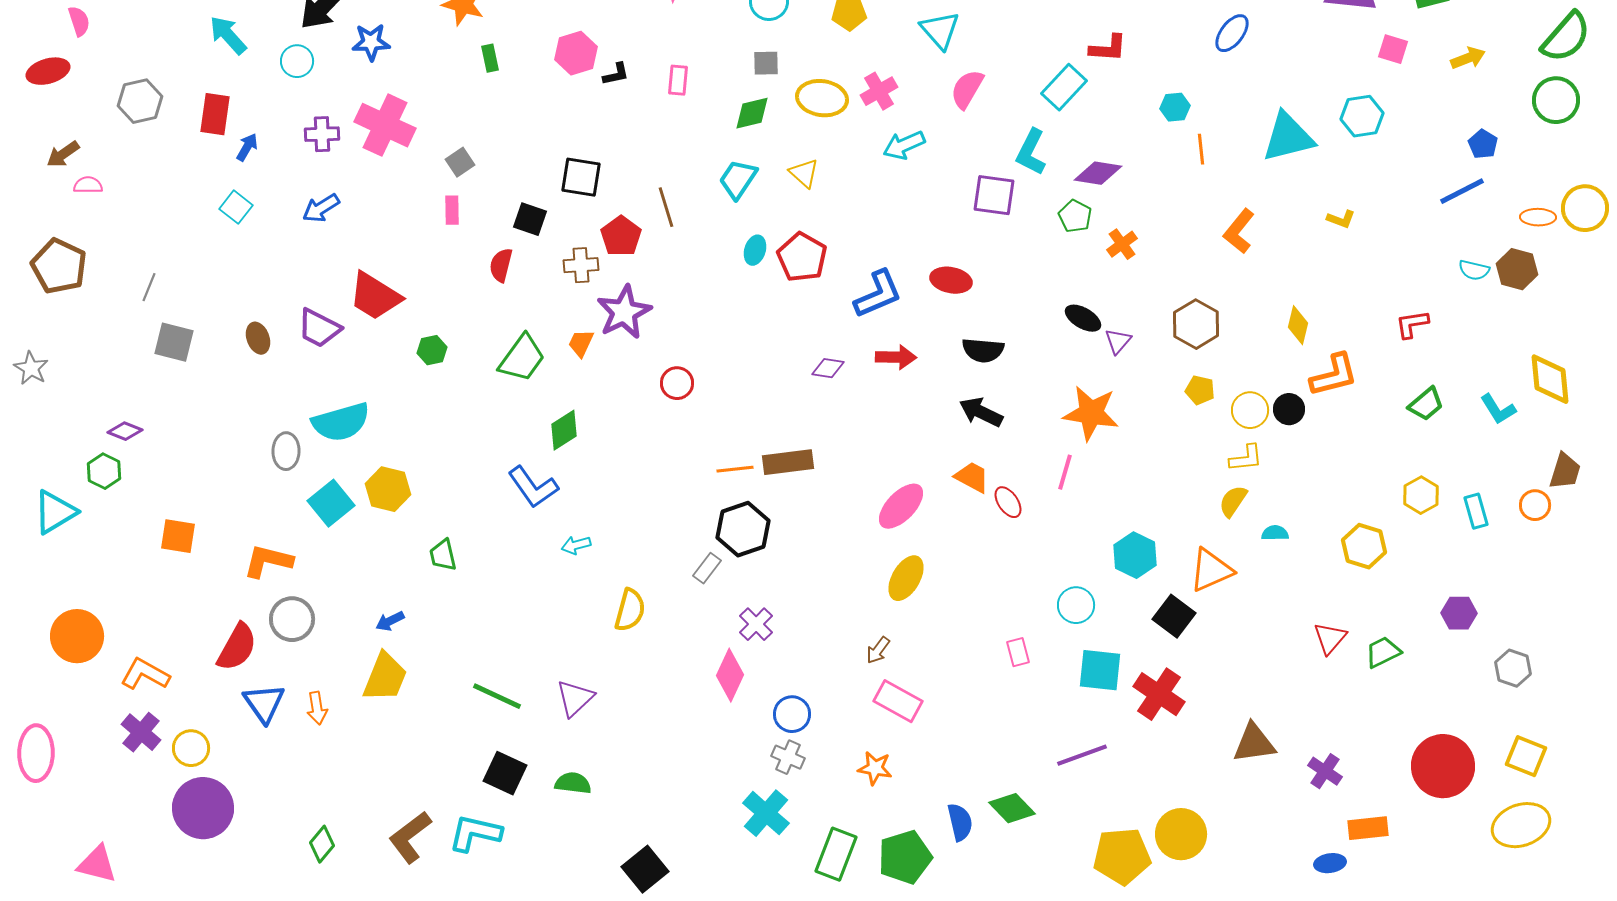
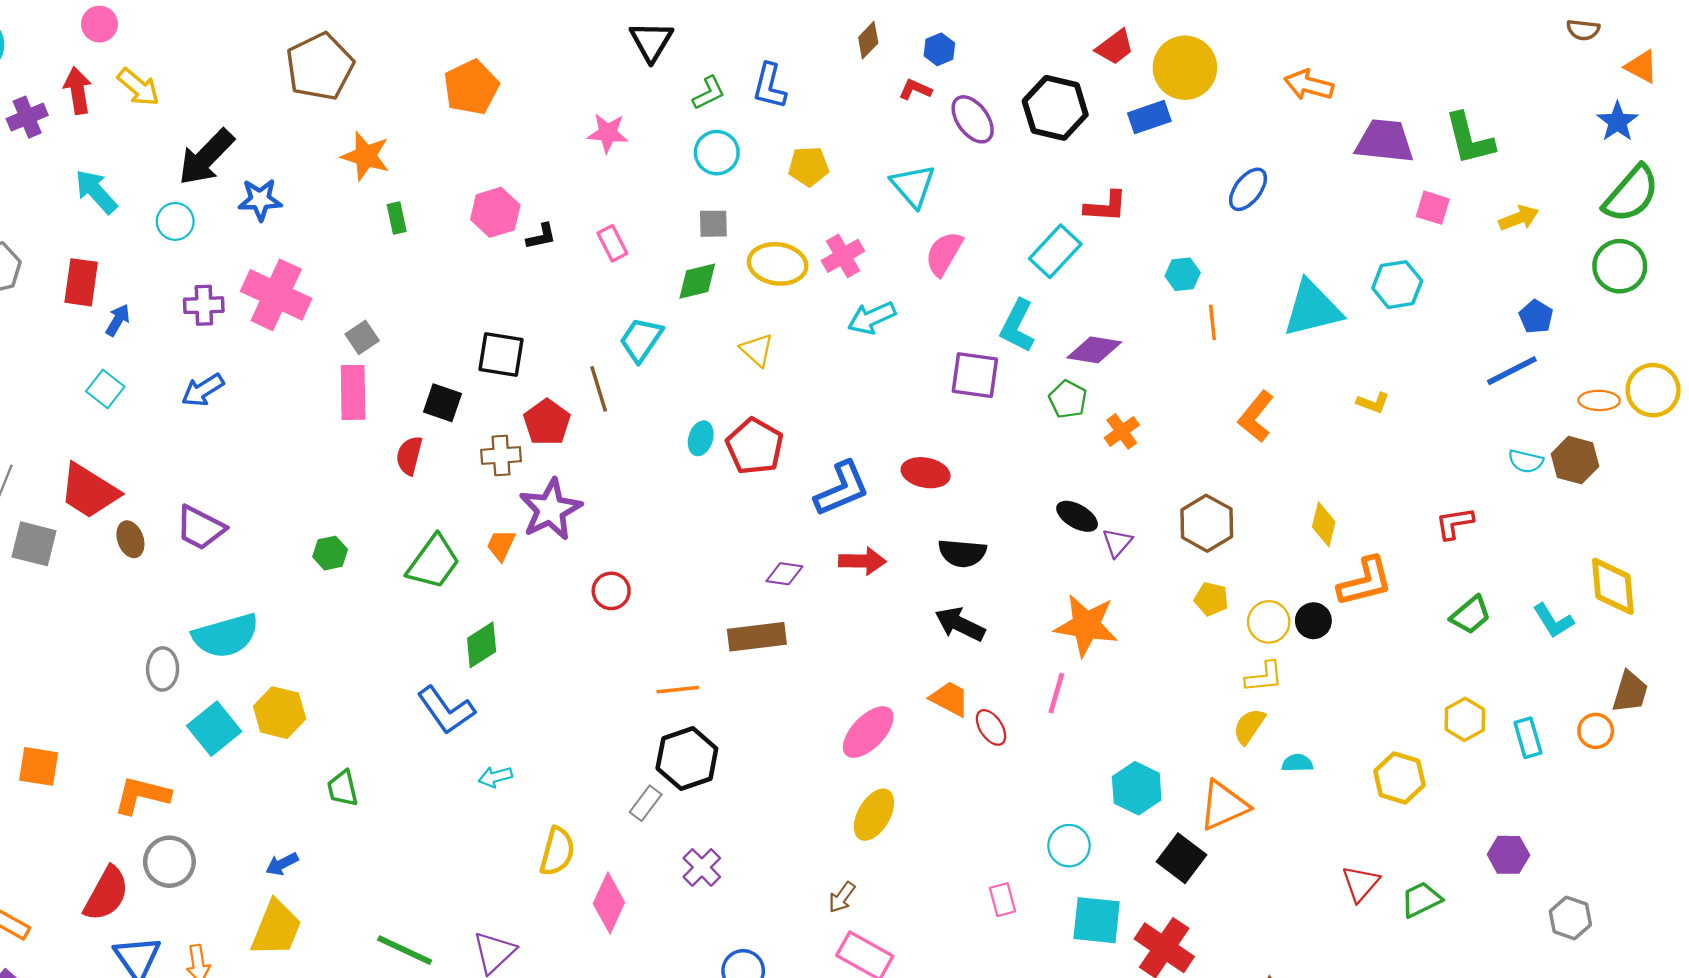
pink rectangle: (678, 80) -> (612, 243), turned -32
cyan trapezoid: (738, 179) -> (641, 340), moved
pink rectangle: (452, 210) -> (353, 392), size x1.6
red trapezoid: (375, 296) -> (89, 491), moved
brown rectangle: (788, 462) -> (757, 637), moved
pink diamond: (730, 675) -> (609, 903), moved

